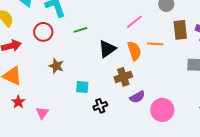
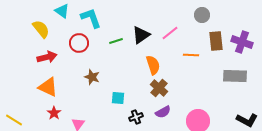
black triangle: (107, 49) -> (141, 35), moved
orange semicircle: (134, 51) -> (153, 65), moved
brown cross: (123, 77) -> (159, 88), turned -30
purple semicircle: (137, 97) -> (163, 112), moved

